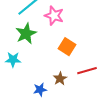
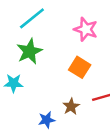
pink star: (54, 16) -> (86, 29), moved

